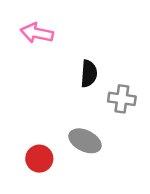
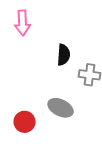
pink arrow: (37, 33) -> (23, 23), turned -105

